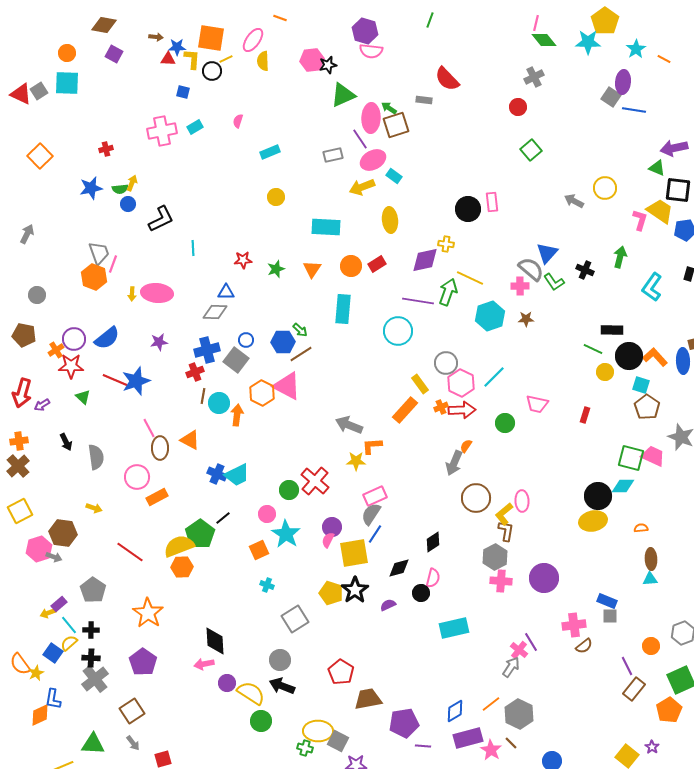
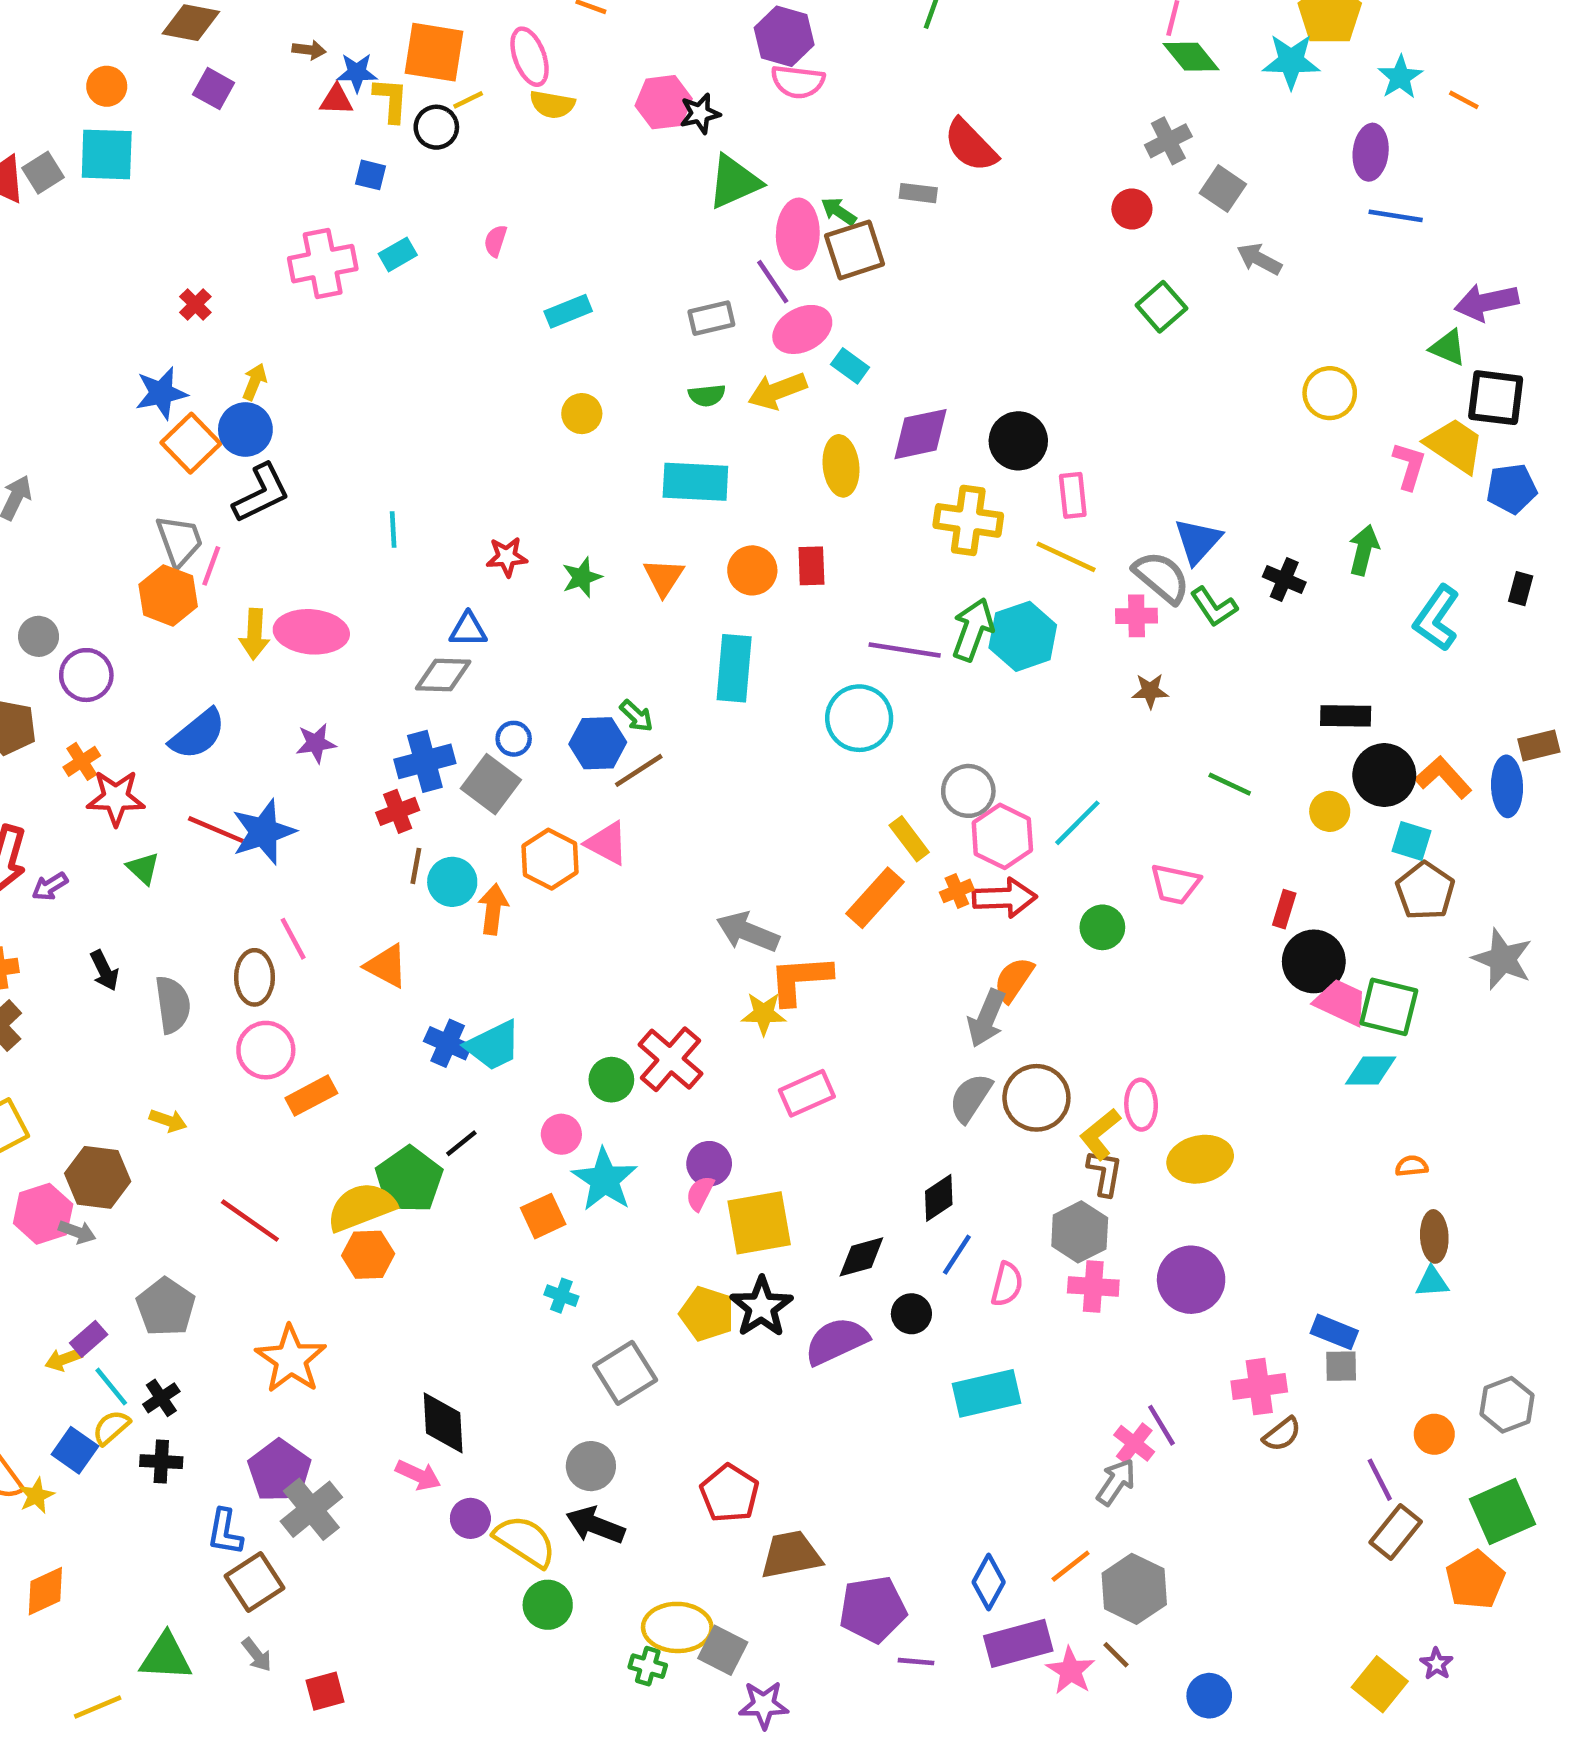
pink ellipse: (253, 40) -> (530, 57), turned -55
yellow semicircle: (263, 61) -> (552, 104), turned -78
gray square: (611, 97) -> (1223, 189), moved
red cross: (106, 149) -> (195, 304), turned -32
orange square: (40, 156) -> (191, 443), moved
green semicircle: (120, 189) -> (707, 395), moved
gray arrow: (574, 201) -> (1259, 259), moved
pink rectangle: (492, 202) -> (1073, 495), moved
blue circle: (128, 204) -> (245, 429), size x1.5
black L-shape: (161, 219) -> (261, 493), moved
yellow cross: (446, 244) -> (968, 520), size x1.8
purple diamond: (425, 260) -> (921, 434), moved
red rectangle: (377, 264) -> (811, 566), turned -60
yellow line: (470, 278) -> (1066, 557), moved
yellow arrow: (132, 294) -> (254, 634), size x1.5
cyan hexagon: (490, 316) -> (1023, 636), moved
purple circle: (74, 339) -> (86, 675), moved
green line: (593, 349) -> (1230, 784), moved
pink triangle: (287, 386) -> (607, 843), size x0.7
orange L-shape: (372, 446) -> (800, 980), size x1.4
orange semicircle: (466, 446) -> (1014, 980), size x1.5
brown ellipse: (160, 448) -> (254, 977), moved
pink trapezoid: (653, 456) -> (1341, 1002), moved
black circle: (598, 496) -> (1314, 961), moved
gray semicircle: (371, 514) -> (971, 1098), moved
yellow ellipse: (593, 521) -> (1200, 1159), moved
blue line: (375, 534) -> (957, 1255), moved
pink semicircle: (433, 578) -> (1007, 1284), moved
purple semicircle: (388, 605) -> (836, 1341), size x1.8
black cross: (91, 630) -> (161, 1398), turned -35
pink arrow: (204, 664) -> (418, 1475), turned -144
gray cross: (95, 679) -> (311, 1509), moved
blue L-shape: (53, 699) -> (225, 1532), moved
blue diamond: (455, 711) -> (989, 1582), turned -30

